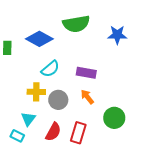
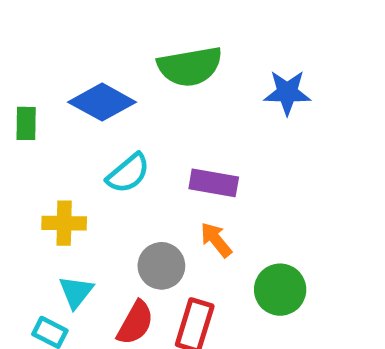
yellow cross: (36, 92) -> (64, 223), moved
gray circle: (58, 100) -> (161, 266), moved

